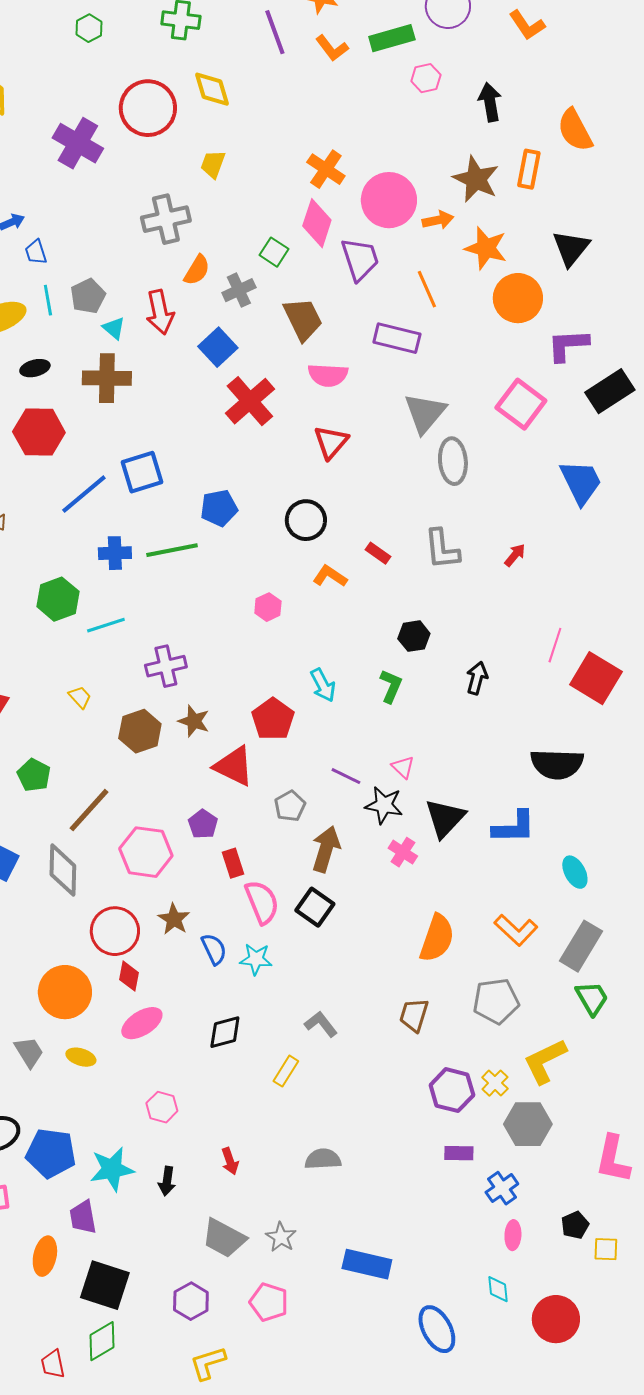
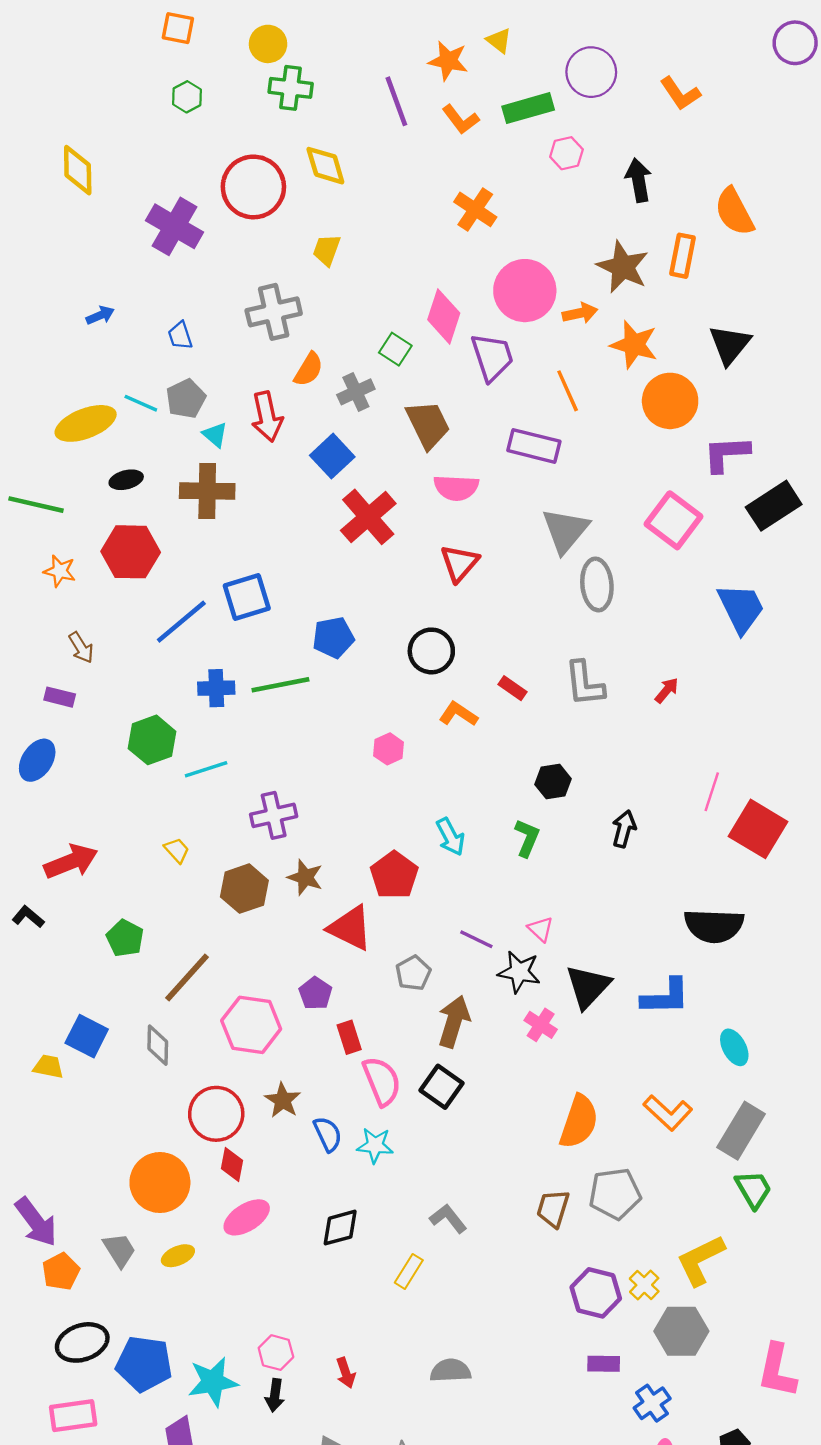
orange cross: (326, 169) -> (475, 209), moved
blue trapezoid: (36, 252) -> (180, 336), moved
cyan line: (48, 300) -> (141, 403), turned -56
gray diamond: (63, 870) -> (158, 1045), size x0.7
gray pentagon: (496, 1001) -> (615, 1194), moved
yellow ellipse: (81, 1057) -> (178, 1256), turned -40
pink hexagon: (162, 1107) -> (276, 1353), moved

